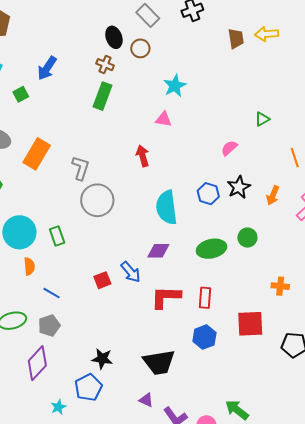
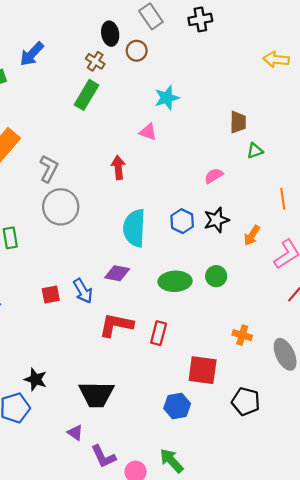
brown trapezoid: (236, 39) -> (238, 122), moved
blue hexagon: (204, 337) -> (177, 406), moved

